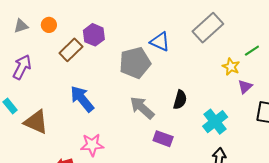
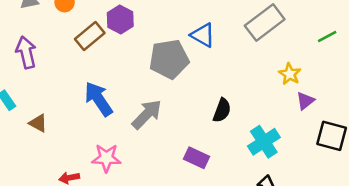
green line: (252, 51) -> (327, 36), moved
purple arrow: (22, 67) -> (26, 52), turned -45
gray arrow: (142, 108) -> (147, 114), moved, turned 88
brown triangle: (36, 122) -> (38, 123), size x0.6

